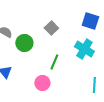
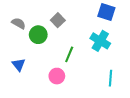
gray square: (51, 28) -> (58, 20), moved

